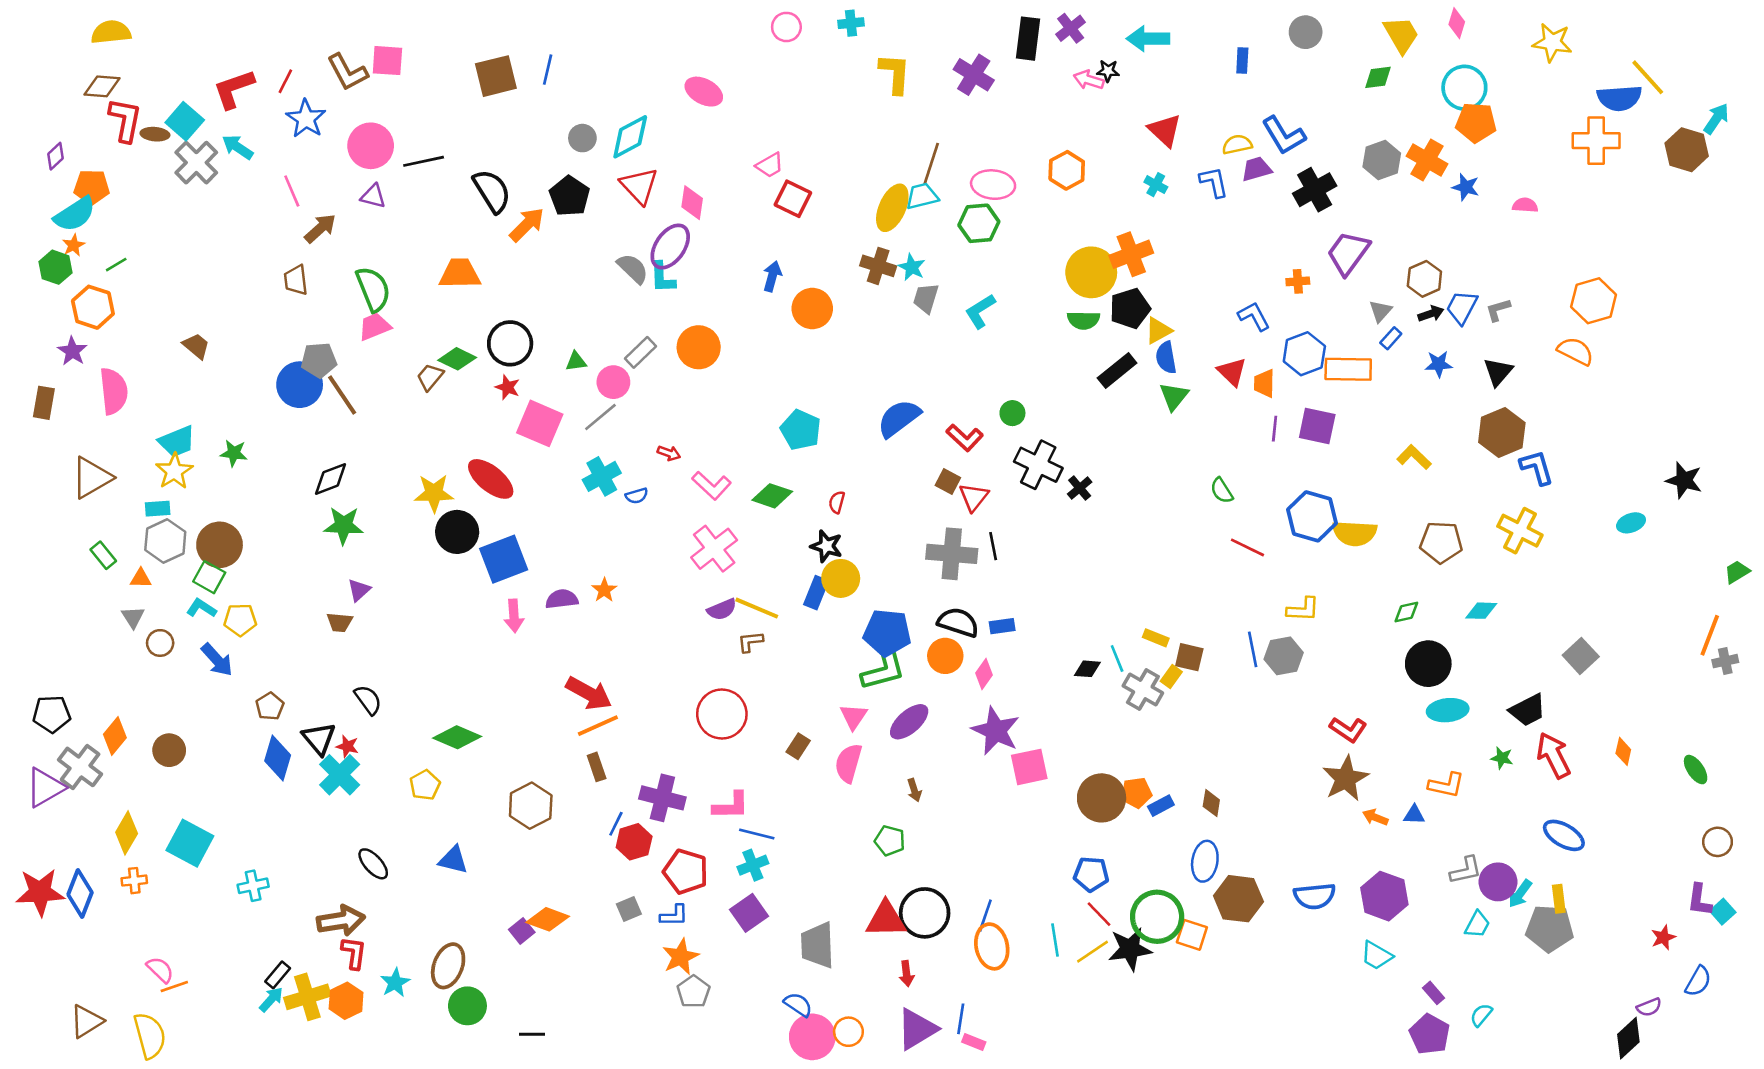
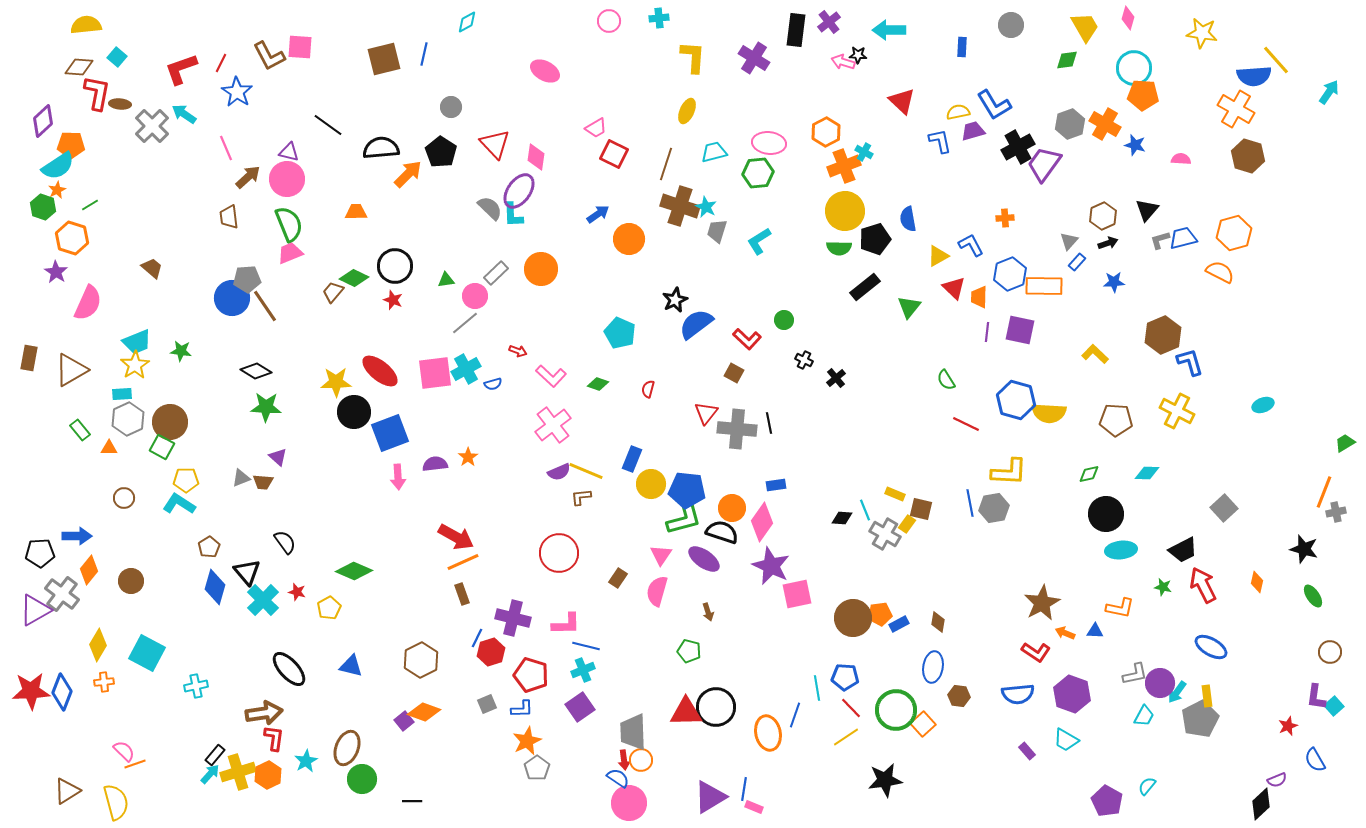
cyan square: (185, 121) -> (117, 57), moved, size x0.7
cyan diamond: (630, 137) -> (467, 22), moved, size x0.6
orange cross: (1596, 141) -> (1236, 109), turned 30
pink circle: (371, 146) -> (287, 179), moved
brown hexagon: (1687, 150) -> (1248, 156), moved
purple diamond: (56, 156) -> (43, 121), size x1.5
black line: (424, 161) -> (328, 125), turned 48
brown line: (931, 164) -> (666, 164), moved
cyan cross: (1156, 185) -> (864, 152), moved
black semicircle: (492, 191) -> (381, 148), turned -63
yellow ellipse: (892, 208) -> (687, 111), moved, size x0.7
purple trapezoid: (1348, 253) -> (1044, 164), moved
orange cross: (1131, 254) -> (844, 166), moved
brown cross: (878, 266) -> (680, 206), size x1.4
orange trapezoid: (460, 274) -> (356, 212), size x0.7
blue arrow: (772, 276) -> (598, 214), turned 40
blue trapezoid: (1462, 307) -> (1183, 238), moved, turned 48
yellow triangle: (1158, 330) -> (938, 256), moved
blue semicircle: (1166, 358) -> (908, 219), moved
black triangle: (1498, 372) -> (1147, 210), moved
pink semicircle: (114, 391) -> (88, 303), turned 30
brown rectangle: (44, 403) -> (29, 358), moved
pink square: (540, 423) -> (435, 373), moved, turned -30
black cross: (1038, 465) -> (804, 360), size x0.5
black diamond: (331, 479) -> (256, 371), turned 52
black star: (1684, 480) -> (1304, 549), moved
green diamond: (772, 496) -> (598, 384), size x0.7
red triangle: (974, 497) -> (706, 413), moved
black star: (826, 546) -> (675, 300), moved, turned 30
yellow circle: (841, 578) -> (651, 484), moved
purple triangle: (359, 590) -> (278, 457), turned -36
cyan L-shape: (201, 608) -> (179, 504), moved, size x1.4
yellow L-shape: (1303, 609) -> (1009, 472), size x1.4
gray triangle: (133, 617) -> (241, 478), moved, turned 42
black semicircle: (958, 622) -> (722, 532), moved
blue arrow: (217, 660) -> (77, 536), moved, turned -48
pink diamond: (984, 674) -> (762, 522), size x1.6
purple ellipse: (909, 722) -> (704, 559), turned 76
red L-shape: (1348, 730) -> (1036, 652), moved
red star: (347, 746) -> (297, 592), moved
brown hexagon: (531, 806) -> (421, 660), moved
black ellipse: (373, 864) -> (289, 669), size x1.4
brown hexagon: (1238, 899) -> (959, 696), size x0.6
blue line: (985, 915) -> (795, 715), moved
gray pentagon: (1550, 928) -> (1200, 719), turned -30
orange square: (1192, 935) -> (923, 724), turned 30
cyan line: (1055, 940) -> (817, 688), moved
black star: (1130, 949) -> (885, 780), moved
red arrow: (907, 974) -> (624, 760), moved
blue semicircle: (1698, 981) -> (1315, 760), turned 120
purple rectangle: (1433, 993) -> (1027, 751), moved
orange circle: (848, 1032) -> (641, 760), moved

